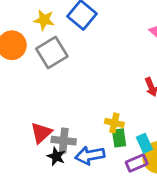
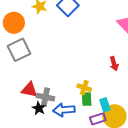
gray square: (52, 53) -> (19, 50), moved
red triangle: (41, 133) -> (29, 90), turned 48

